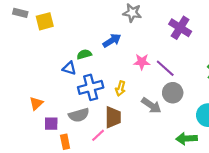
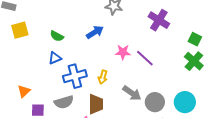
yellow square: (45, 21) -> (20, 30), moved
green semicircle: (84, 54) -> (57, 36), moved, turned -136
blue triangle: (69, 68) -> (55, 58), turned -40
gray circle: (173, 93) -> (155, 102), moved

